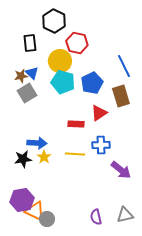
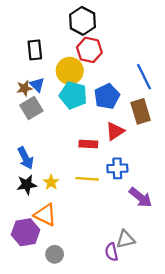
black hexagon: (54, 21) -> (82, 21), moved
blue arrow: (37, 143) -> (26, 158), moved, turned 60
orange triangle: (35, 211) -> (45, 215), moved
gray triangle: (125, 215) -> (125, 239), moved

